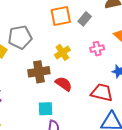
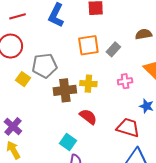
yellow cross: (62, 52) -> (88, 84), turned 35
brown cross: (39, 72) -> (65, 90), moved
cyan square: (46, 109) -> (68, 142), turned 35

